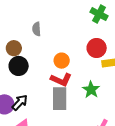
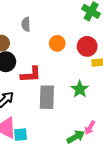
orange circle: (62, 61) -> (57, 43), moved
red L-shape: (61, 80) -> (31, 74), moved, turned -30

